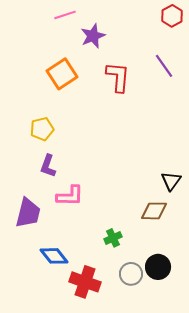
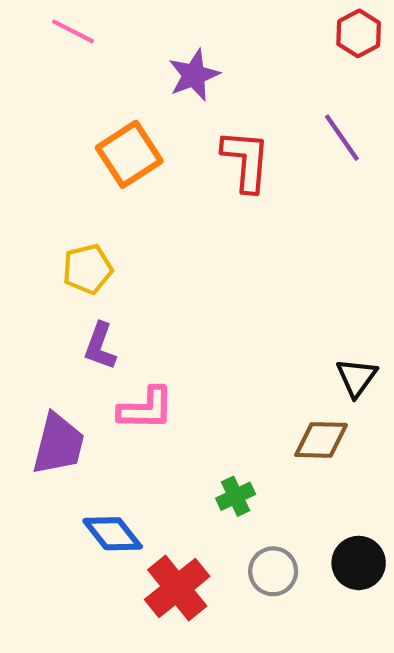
pink line: (65, 15) -> (73, 31), moved, turned 45
black circle: (158, 267) -> (359, 563), moved
red cross: (85, 282) -> (177, 588), turned 32

